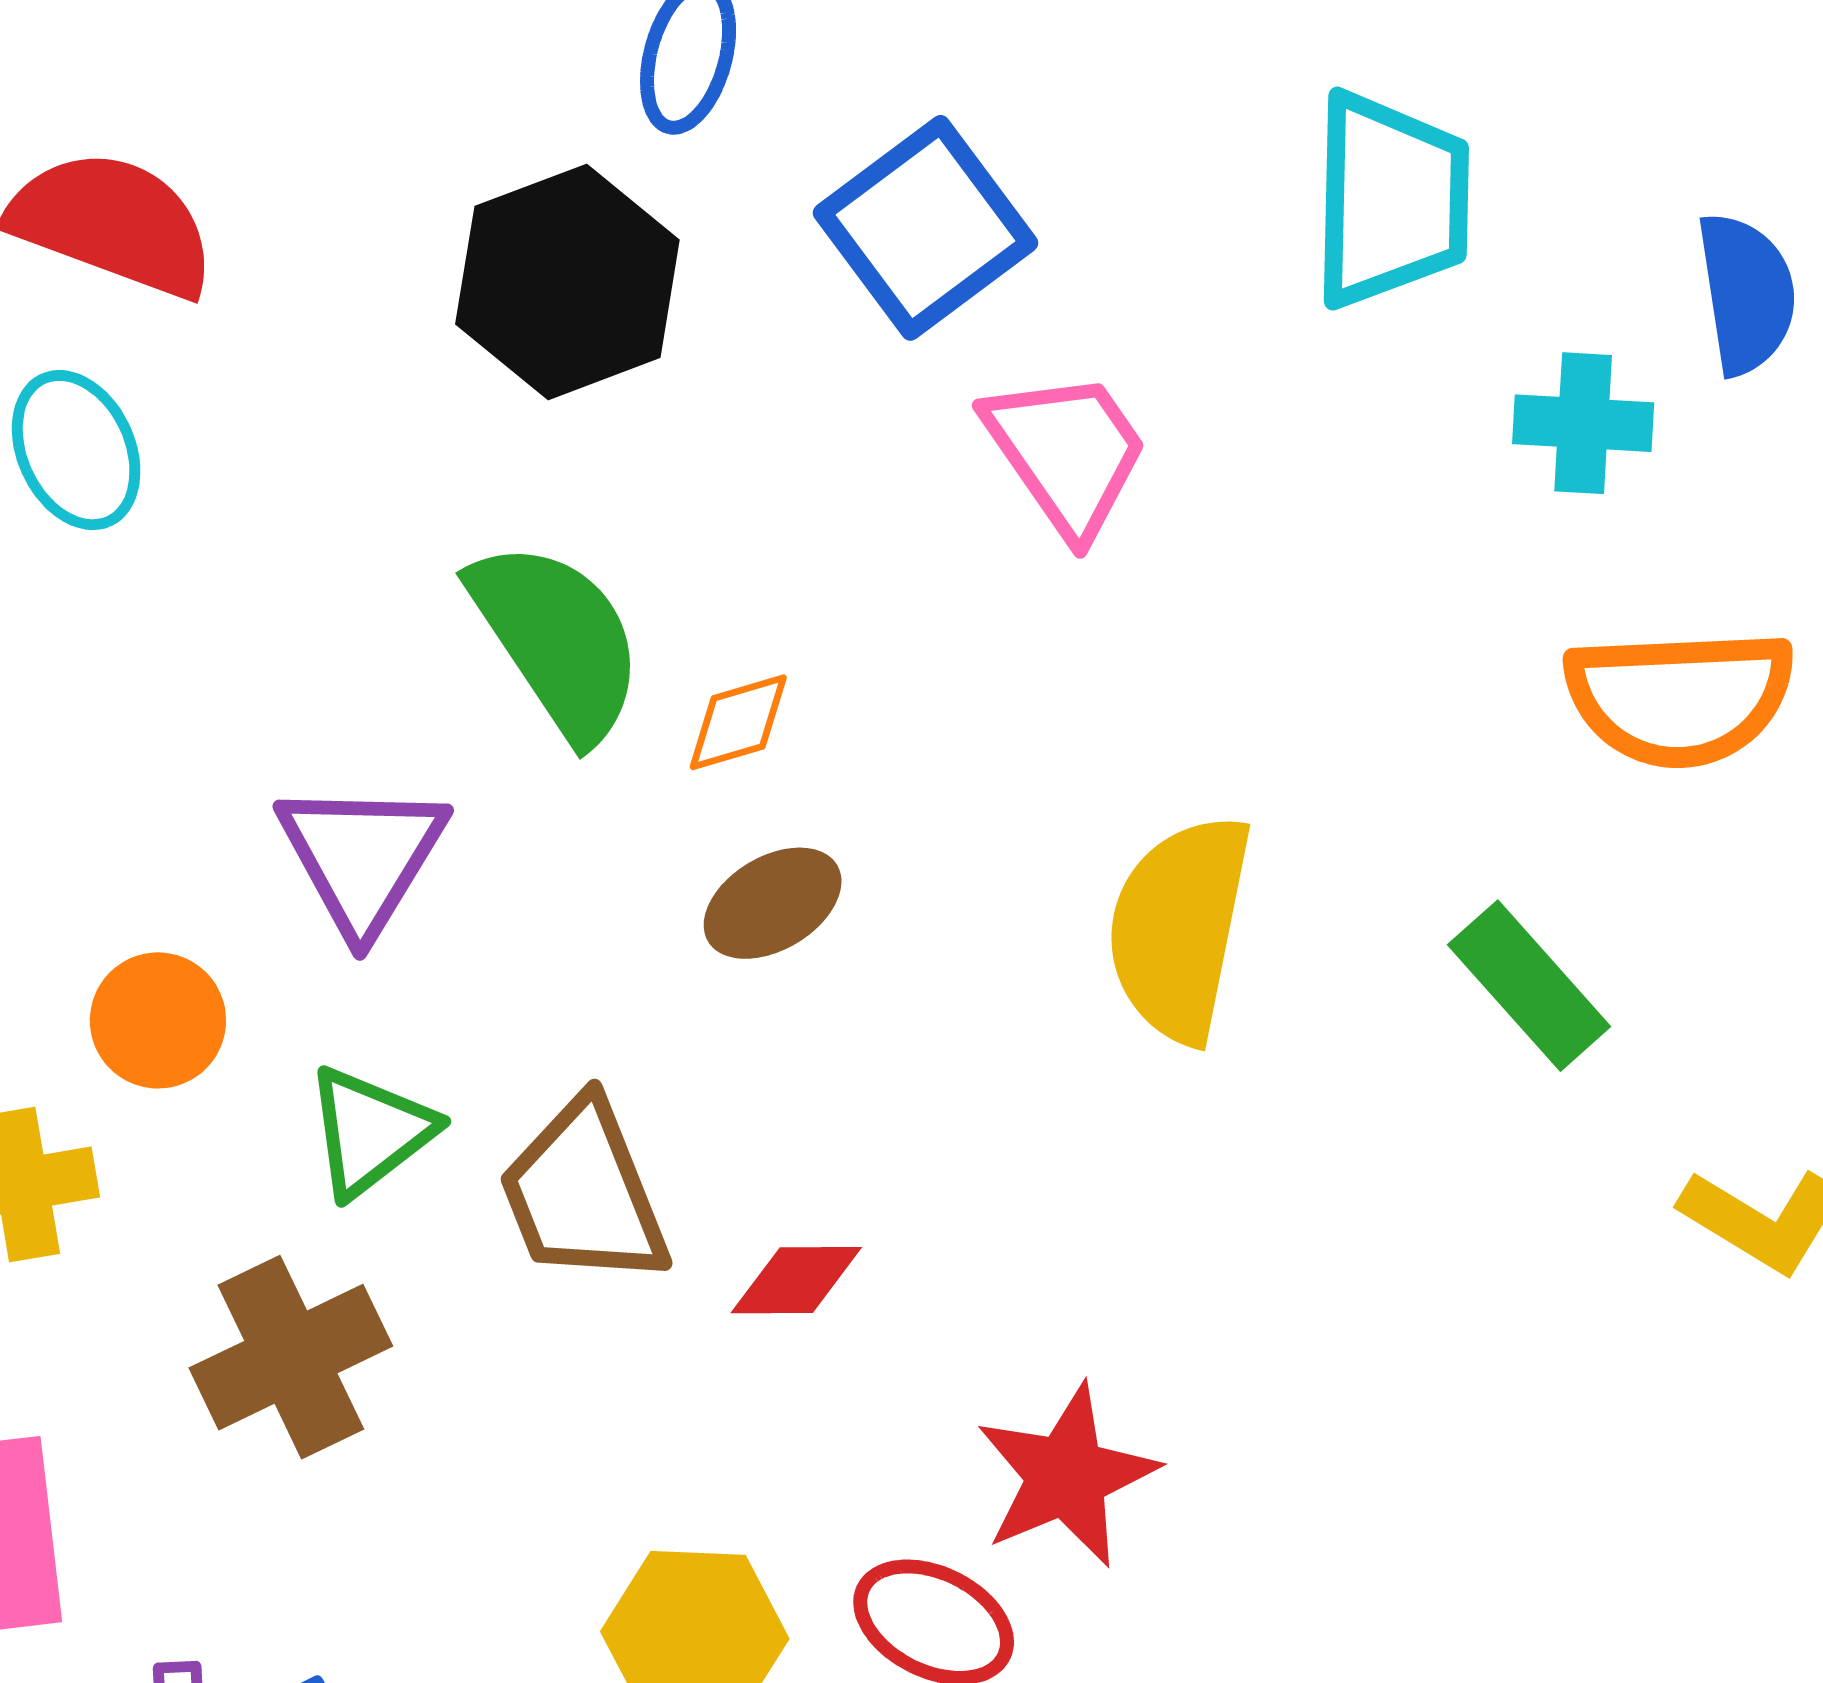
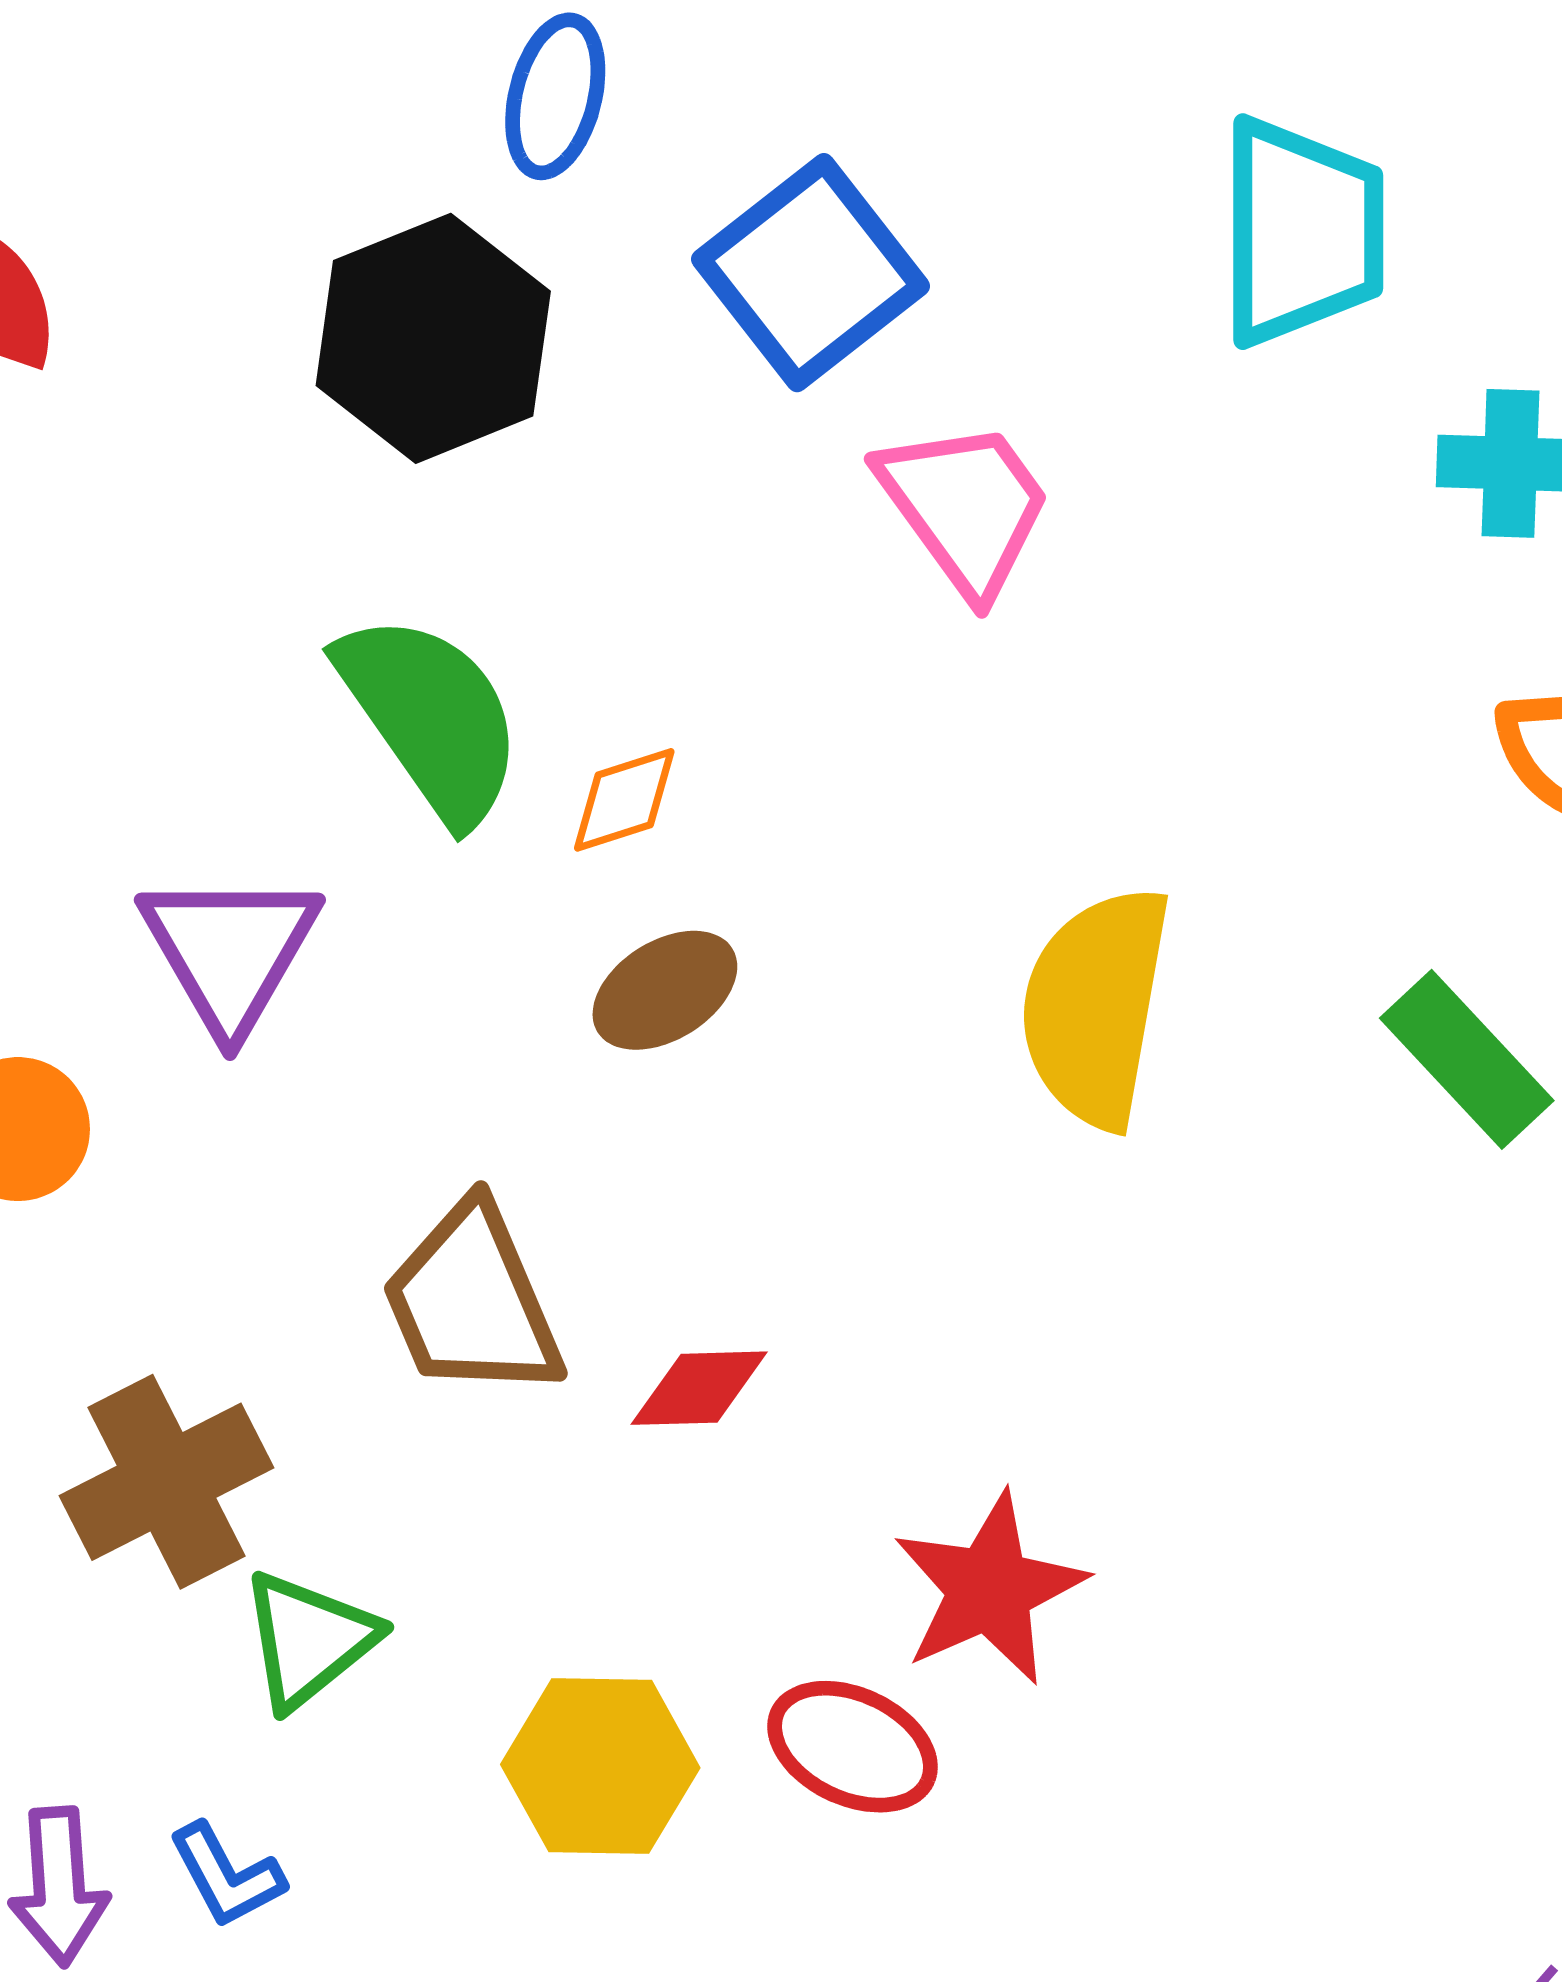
green triangle: (370, 1131) -> (309, 1640), moved

